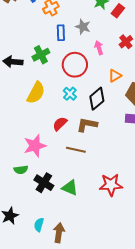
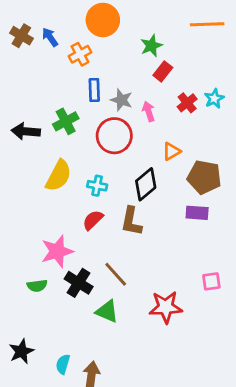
red rectangle: (118, 11) -> (163, 71), moved
gray star: (83, 27) -> (121, 100), moved
cyan cross: (70, 94) -> (97, 186), moved, turned -32
brown L-shape: (87, 125) -> (131, 221), turned -90
brown line: (76, 150) -> (116, 274), moved, turned 36
black cross: (44, 183) -> (79, 283), moved

